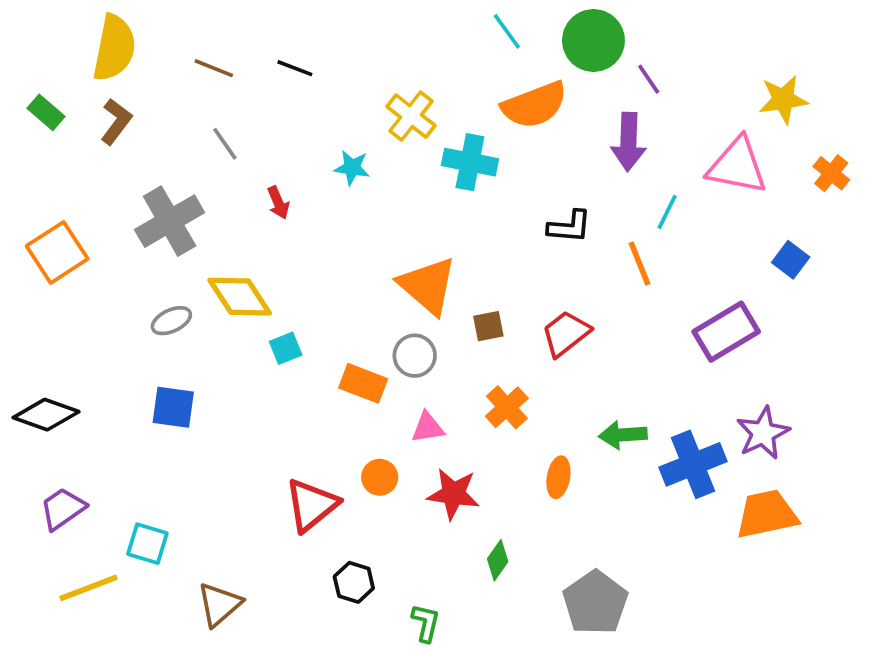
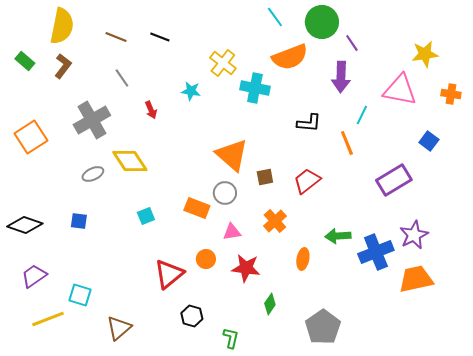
orange cross: (831, 173) -> (451, 94), turned -30
cyan square: (286, 348) -> (146, 216), moved
blue square: (173, 407) -> (79, 221), moved, size x0.7

